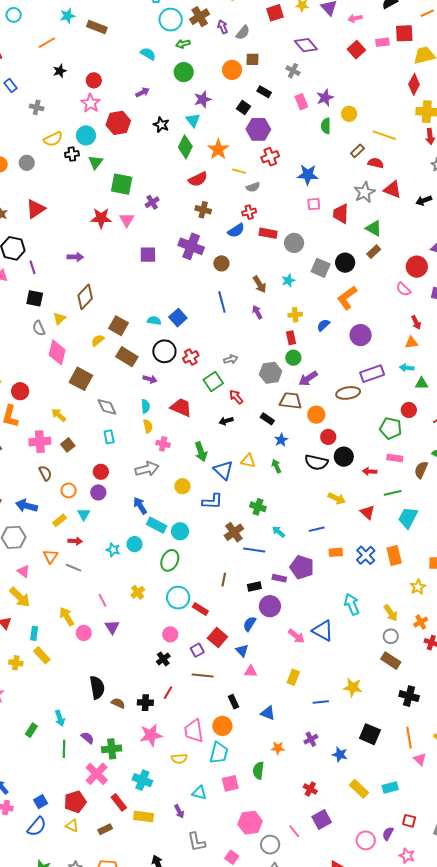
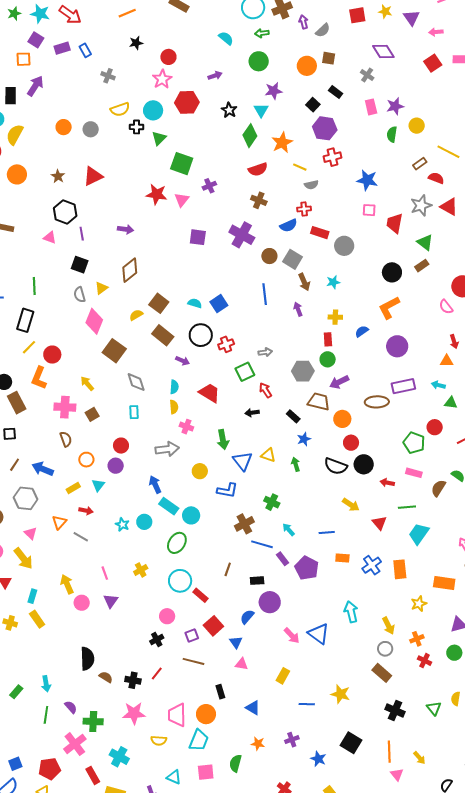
gray square: (321, 268) -> (293, 259), moved
purple rectangle: (279, 578) -> (282, 559), moved, turned 32

